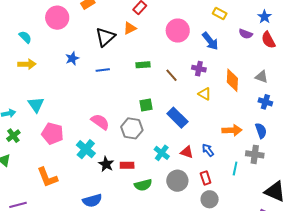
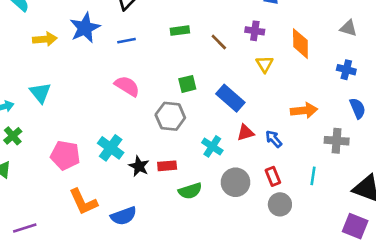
blue star: (72, 58) -> (85, 28), size x1.6
yellow arrow: (27, 64) -> (45, 39), moved
gray triangle: (262, 77) -> (348, 28), moved
yellow triangle: (205, 94) -> (265, 64), turned 32
pink semicircle: (100, 122) -> (127, 86), moved
blue semicircle: (261, 131) -> (358, 108), moved
pink pentagon: (53, 134) -> (65, 155), moved
red triangle: (187, 152) -> (246, 133), moved, turned -32
cyan line: (235, 168) -> (313, 176), moved
orange L-shape: (47, 177) -> (83, 202), moved

